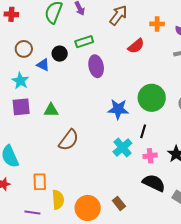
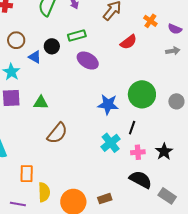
orange cross: (157, 24) -> (150, 21), turned 32
purple ellipse: (96, 66) -> (88, 61), turned -50
brown rectangle: (119, 203) -> (105, 199), turned -72

